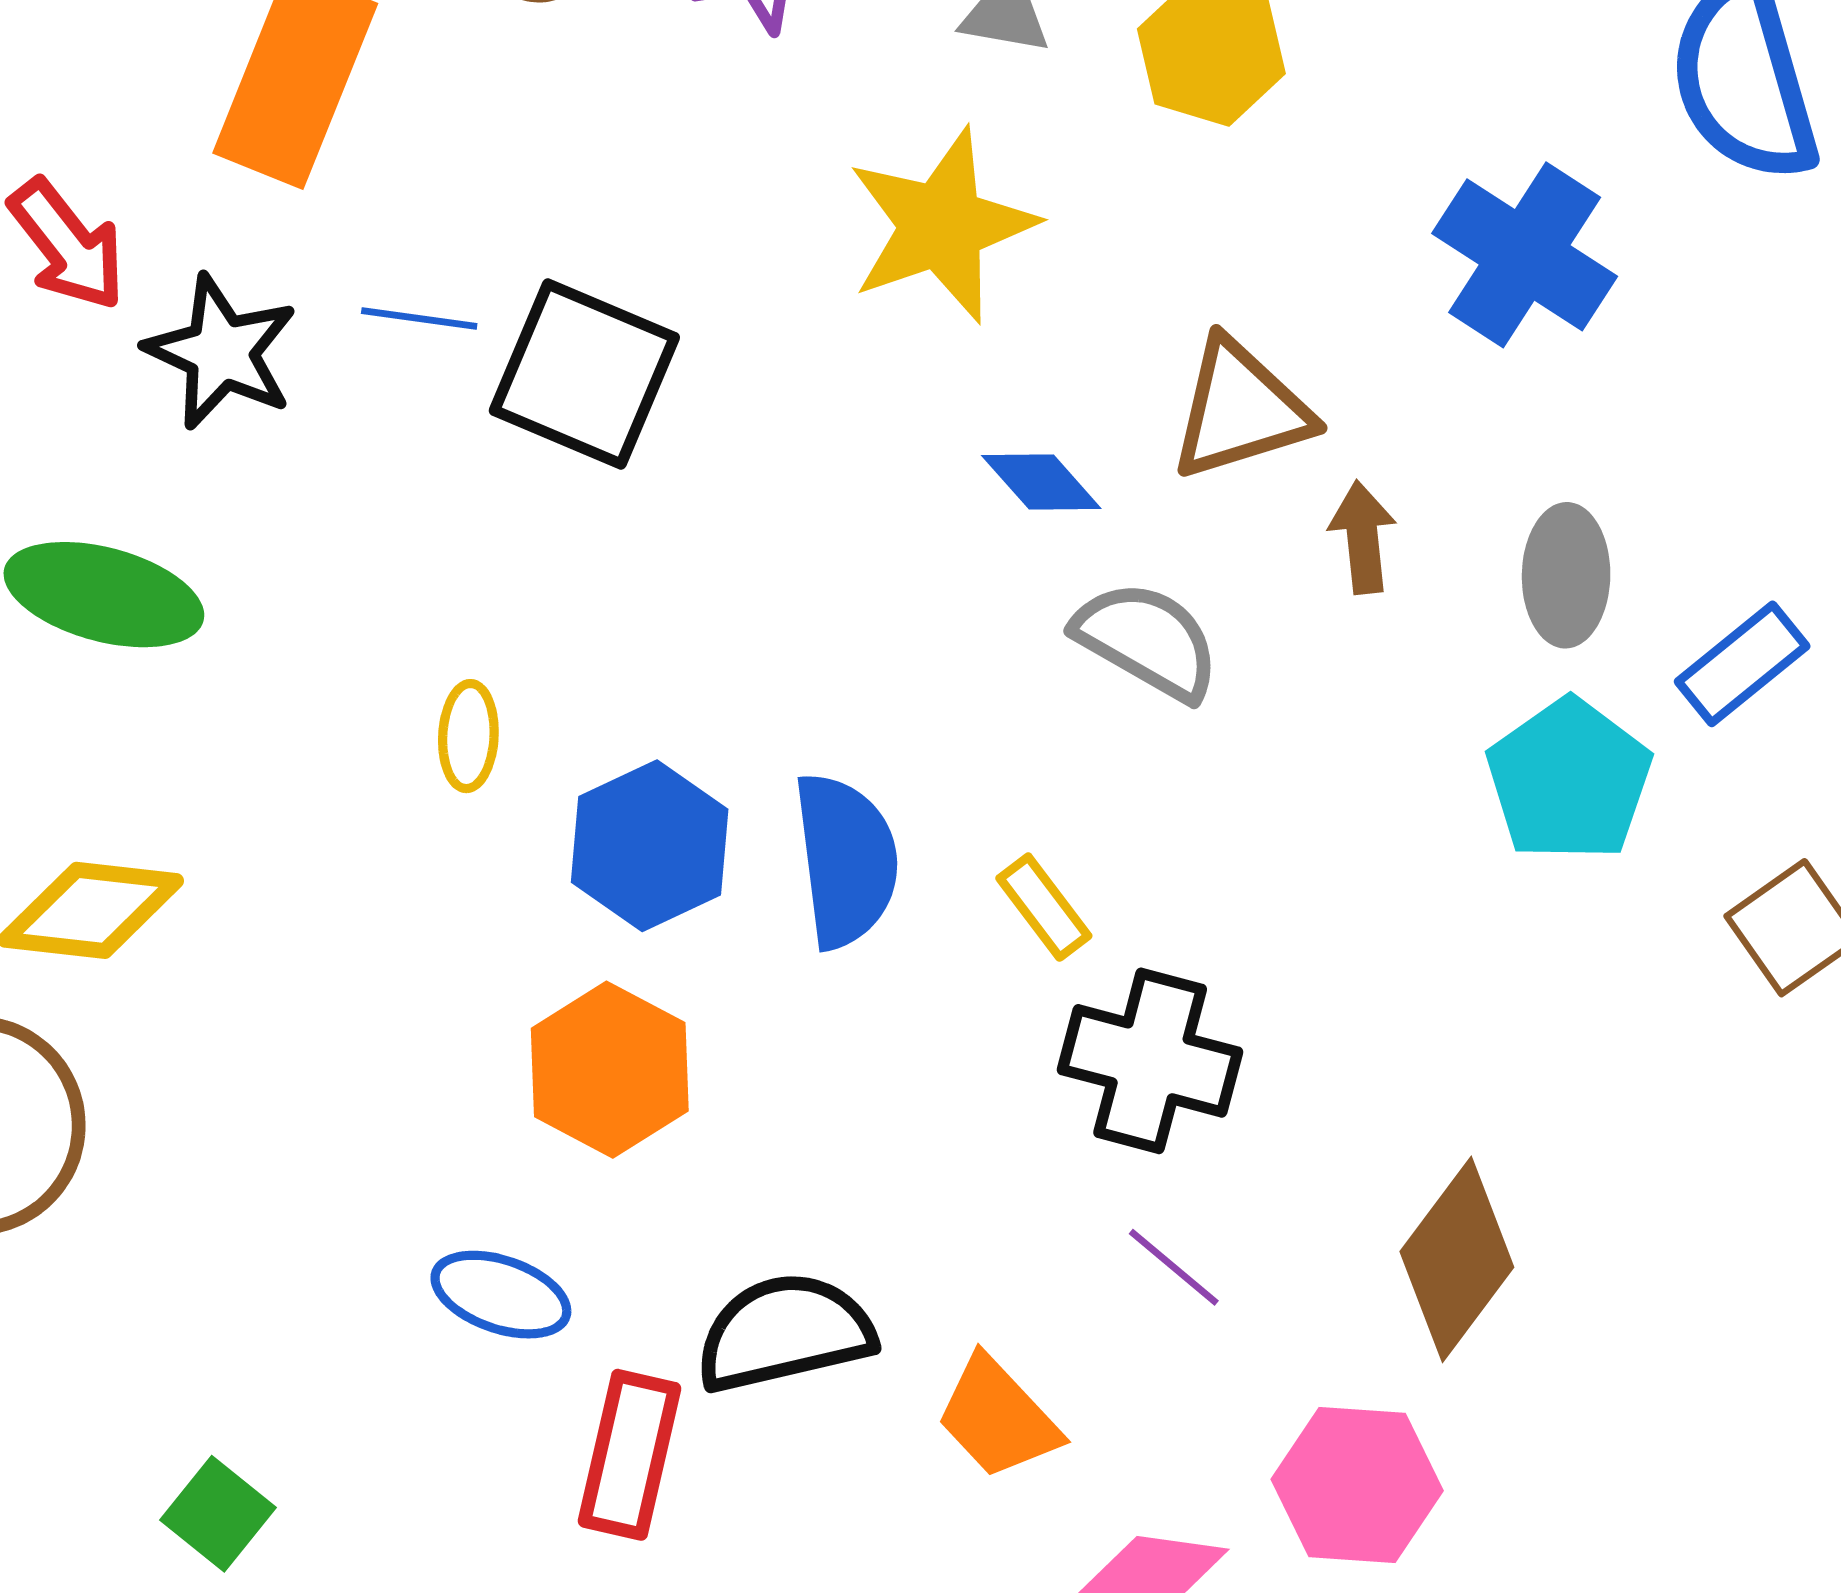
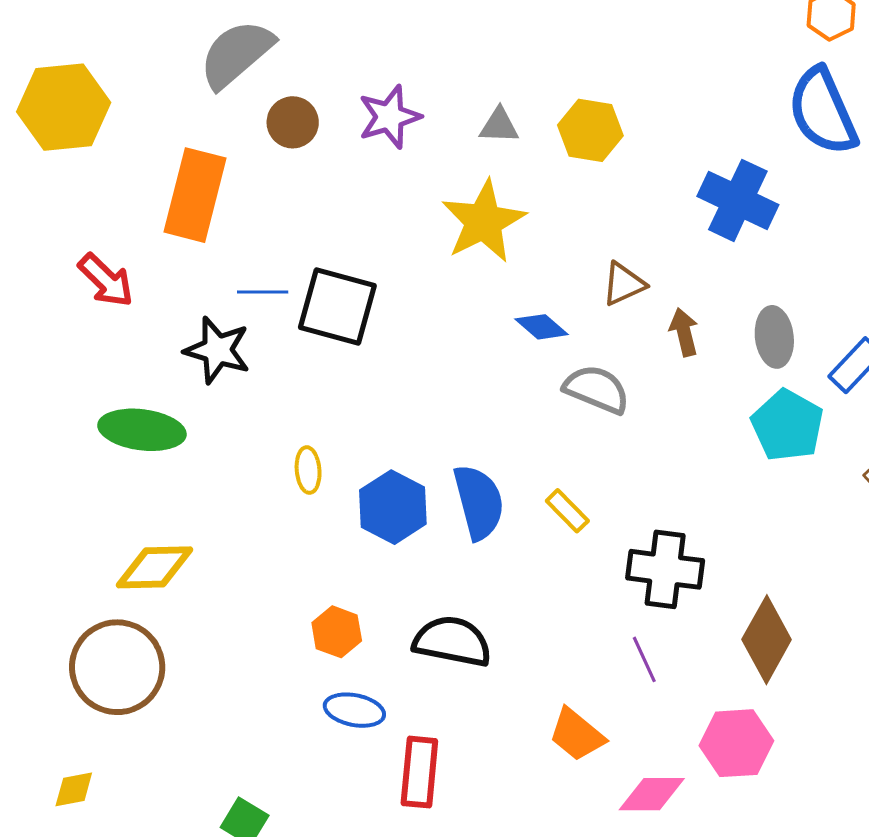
black star: (221, 352) -> (217, 350), moved
brown triangle: (1240, 410) -> (624, 284), size x0.7
black cross: (1150, 1061) -> (665, 569), moved
orange hexagon: (610, 1070) -> (337, 632), moved, size x0.7
purple line: (1174, 1267) -> (644, 659), turned 33
black semicircle: (785, 1333) -> (452, 641), moved, turned 32

